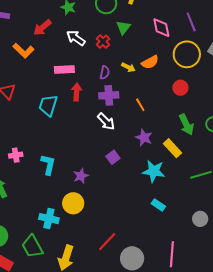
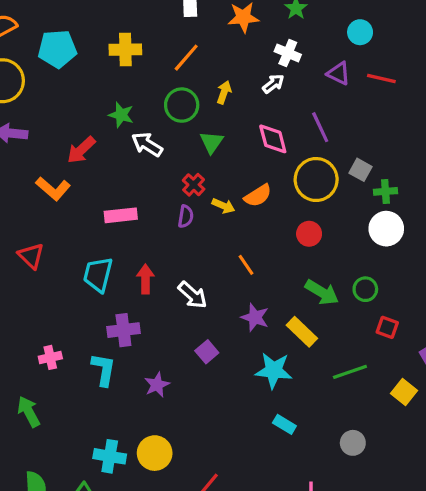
white arrow: (76, 38) -> (147, 144), moved
red cross: (103, 42) -> (194, 185), moved
red arrow: (77, 92) -> (145, 279), moved
purple cross: (109, 95) -> (123, 330), moved
green arrow: (186, 124) -> (322, 292), turned -30
yellow circle: (73, 203) -> (155, 453), moved

